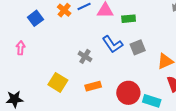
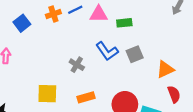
orange cross: (64, 10) -> (53, 14), turned 32
yellow square: (58, 82) -> (47, 94), turned -30

